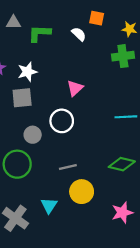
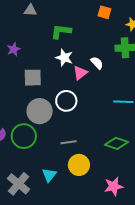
green L-shape: (39, 33) -> (61, 31), moved
white semicircle: (79, 34) -> (97, 63), moved
white star: (27, 72) -> (64, 58), moved, turned 30
gray circle: (33, 135) -> (40, 111), size x1.6

